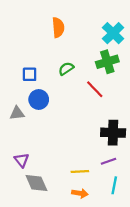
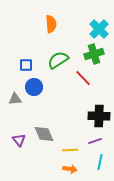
green semicircle: (66, 69) -> (58, 60), size x1.5
gray diamond: (36, 183) -> (44, 134), moved

